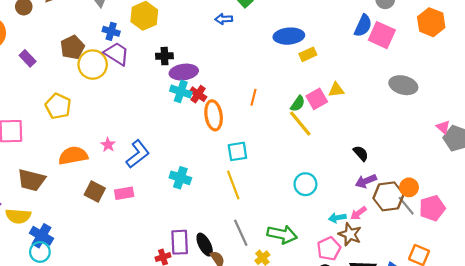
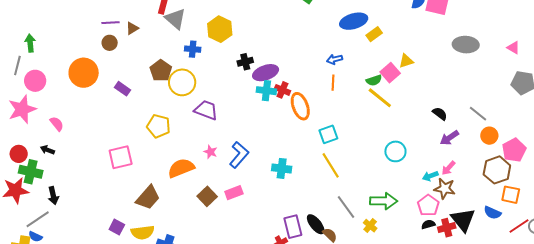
blue arrow: (224, 19) -> (335, 59), moved
purple trapezoid: (117, 54) -> (206, 110), moved
green semicircle: (298, 104) -> (374, 80), turned 49
pink triangle: (443, 127) -> (513, 48), moved
brown trapezoid: (31, 180) -> (148, 198), turned -52
brown square: (95, 192) -> (207, 196), turned 30
brown hexagon: (388, 196) -> (497, 170), moved
gray line: (406, 206) -> (478, 114), moved

